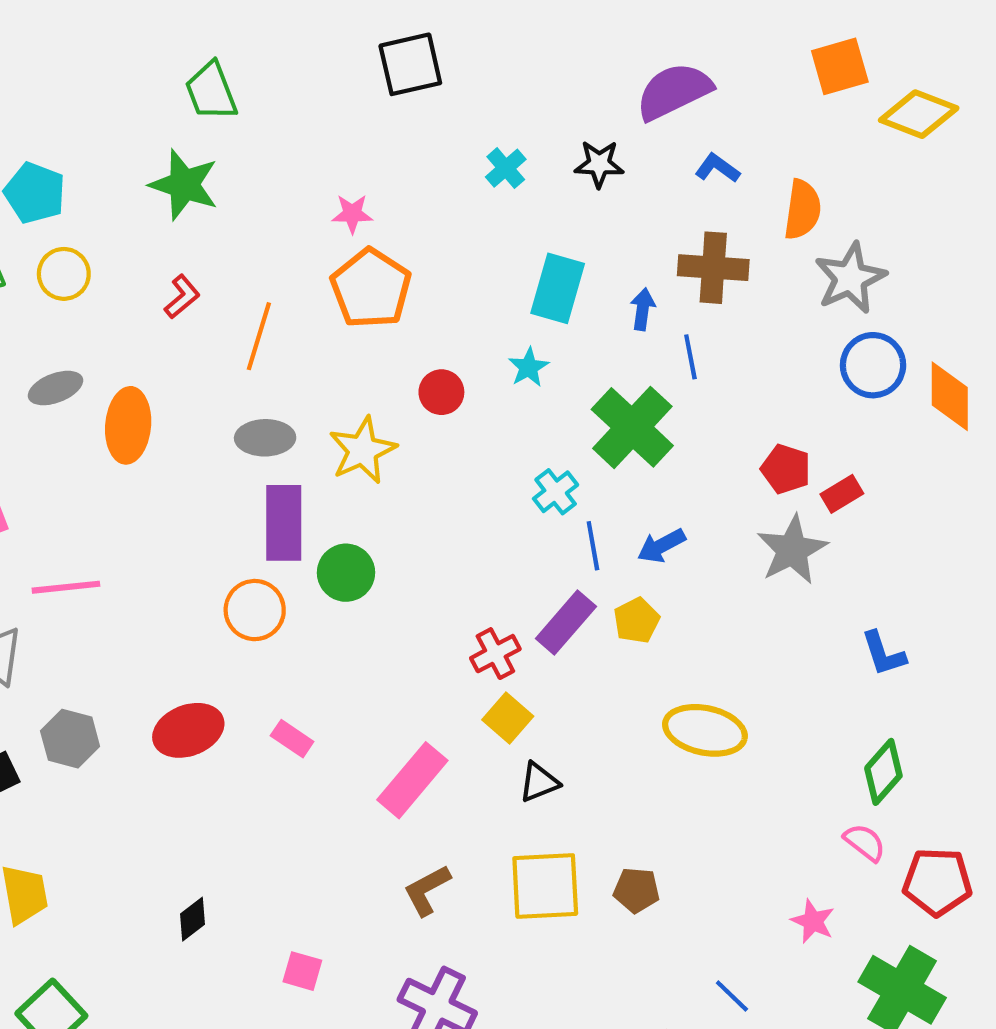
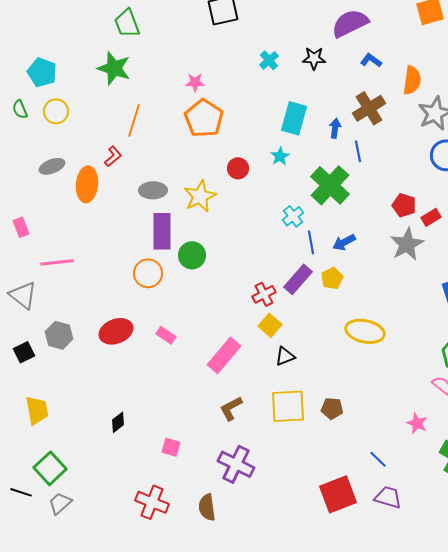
brown cross: (713, 268) -> (369, 108), turned -36
red L-shape: (182, 297) -> (113, 156), moved
orange line: (259, 336) -> (134, 120), moved

